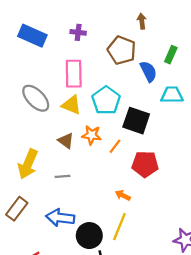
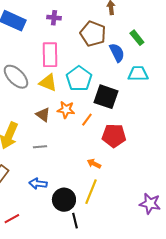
green rectangle: (171, 55) -> (137, 38), turned -63
blue arrow: (60, 218) -> (38, 184), size x0.7

